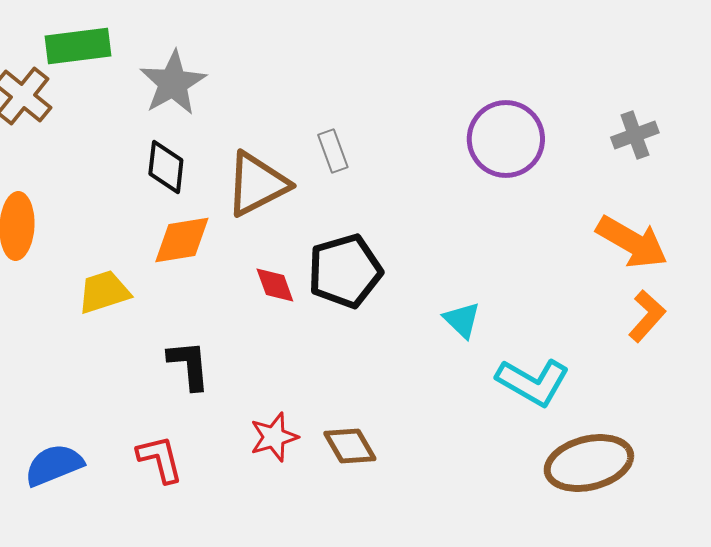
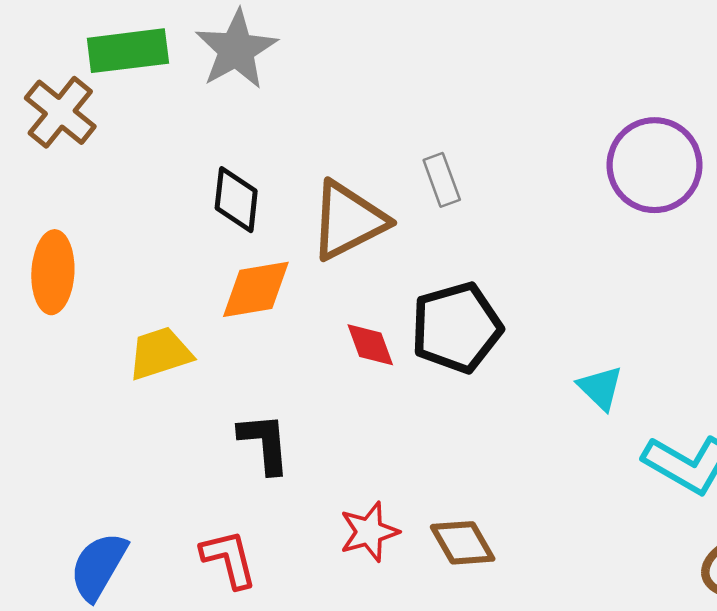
gray star: (173, 83) -> (236, 49), moved
blue semicircle: (54, 465) -> (98, 566), turned -38

